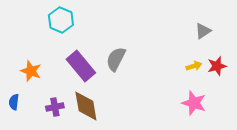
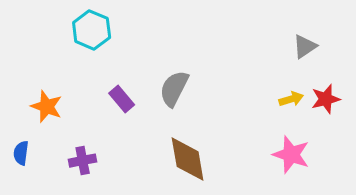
purple rectangle: (81, 66) -> (122, 99), size x0.6
brown diamond: (86, 106) -> (188, 159), moved

